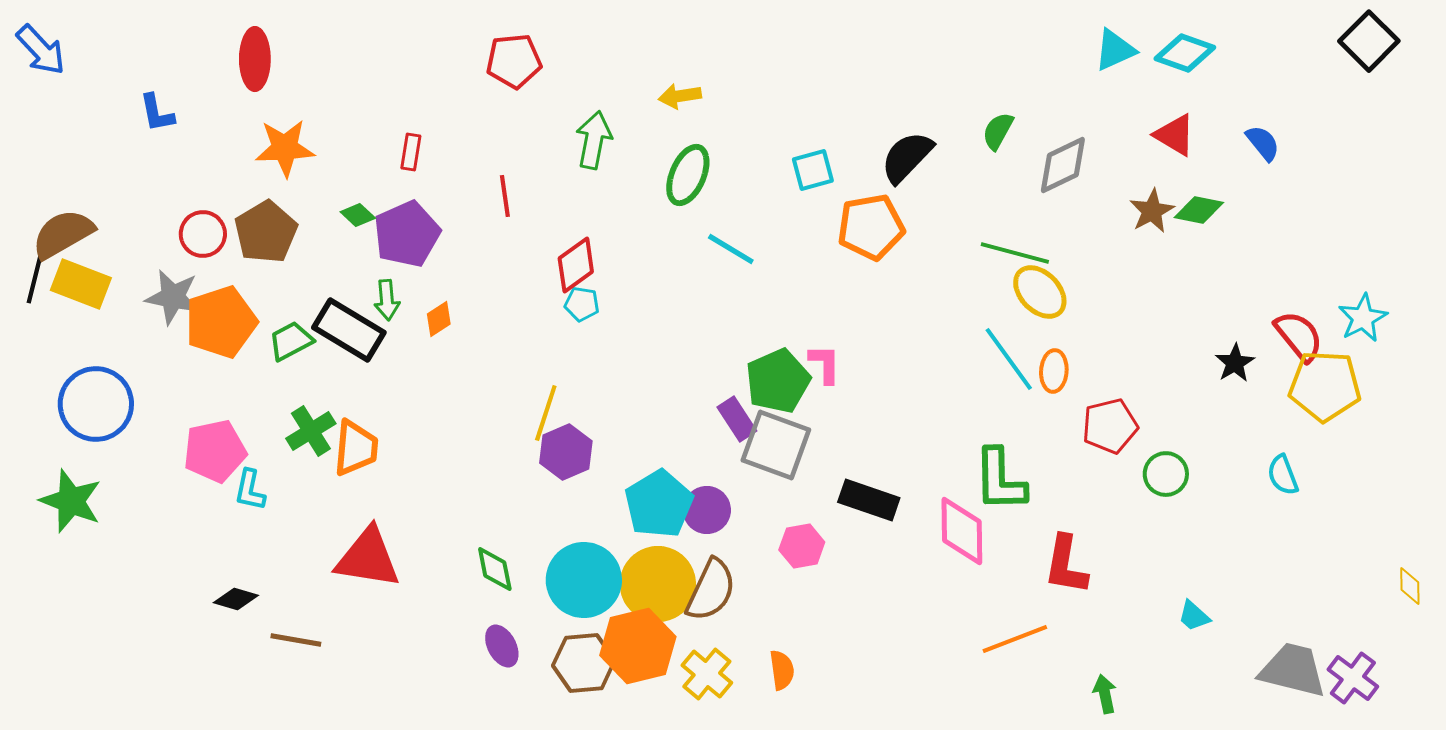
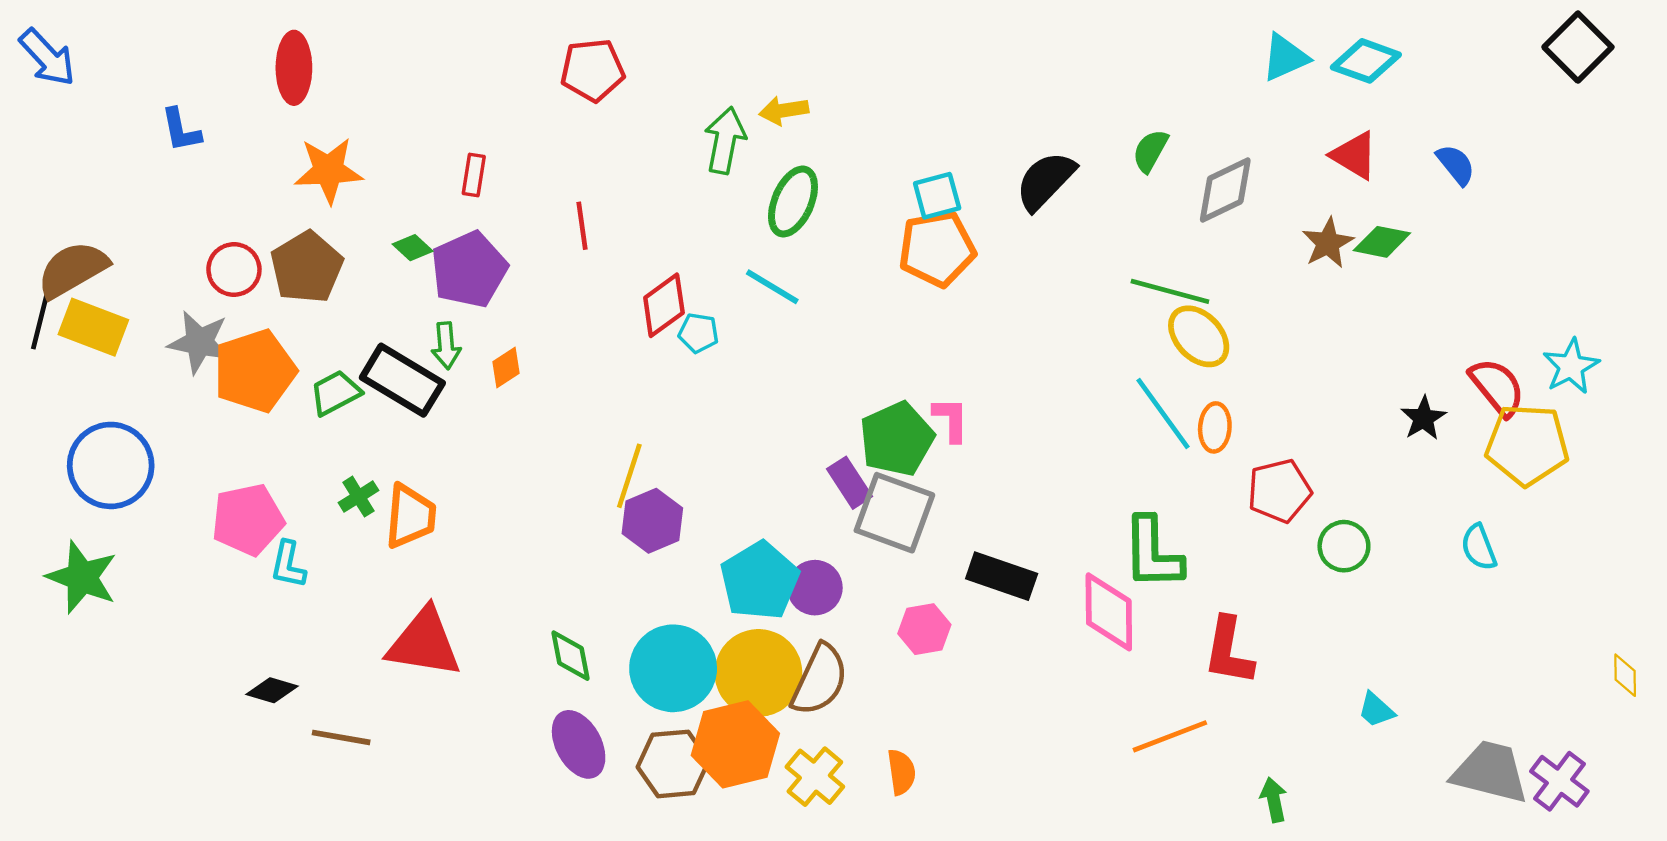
green arrow: (594, 140) -> (725, 140), moved
orange pentagon: (871, 227) -> (937, 249), moved
cyan line: (731, 249) -> (772, 287), moved
cyan pentagon: (582, 304) -> (698, 333), moved
green cross: (311, 431) -> (358, 497), size x0.7
purple ellipse: (502, 646) -> (579, 744), size x1.4

